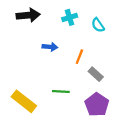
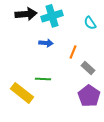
cyan cross: (70, 17) -> (52, 16), moved, size x1.5
green line: (61, 92) -> (43, 79), moved

